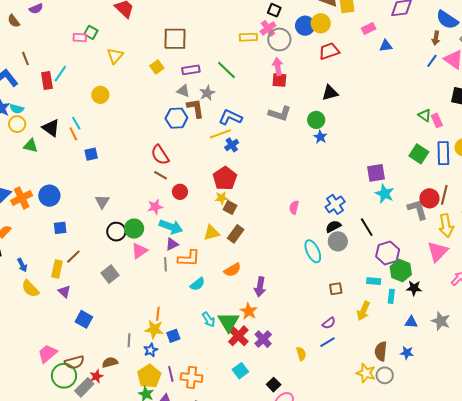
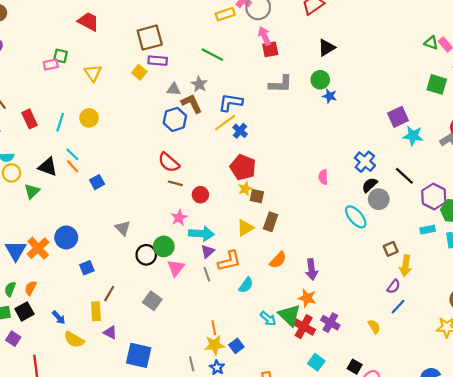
purple rectangle: (191, 70) -> (158, 61), moved, turned 30
cyan line: (60, 74) -> (60, 122), moved
green triangle: (31, 146) -> (32, 191), turned -42
yellow arrow: (363, 311) -> (405, 266), moved
blue square: (84, 319) -> (139, 355), size x1.4

